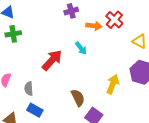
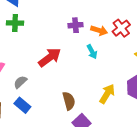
purple cross: (71, 11) -> (75, 25), moved
cyan arrow: (81, 48) -> (92, 52), moved
gray semicircle: (29, 89) -> (20, 82), turned 40

